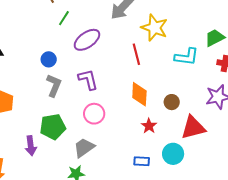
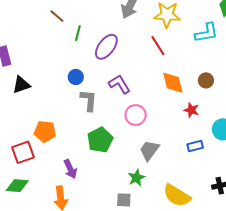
purple arrow: (31, 146) -> (70, 169), moved
gray trapezoid: (84, 148) -> (149, 150), moved

